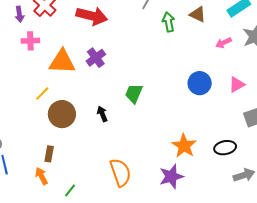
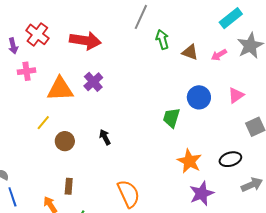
brown triangle: (198, 14) -> (190, 52), moved
green trapezoid: (134, 93) -> (171, 118), moved
brown circle: (62, 114) -> (65, 141), size x0.7
brown rectangle: (49, 154) -> (69, 186), moved
purple star: (171, 176) -> (202, 193), moved

